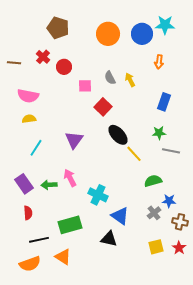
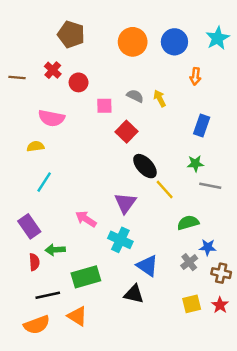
cyan star: (165, 25) -> (218, 38), moved, turned -30
gray semicircle: (110, 78) -> (135, 96), turned 144
pink semicircle: (28, 96) -> (51, 118), moved
purple triangle: (74, 140) -> (125, 203), moved
pink arrow: (70, 178) -> (86, 219), turned -30
green arrow: (49, 185) -> (55, 250), moved

